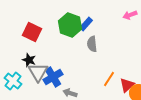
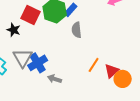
red square: (32, 32) -> (31, 15), moved
black star: (29, 60) -> (14, 30), moved

